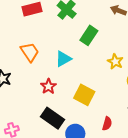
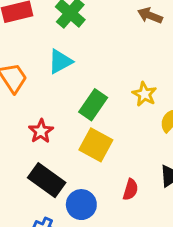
green rectangle: (89, 35) -> (93, 105), moved
cyan triangle: (63, 59) -> (60, 61), moved

